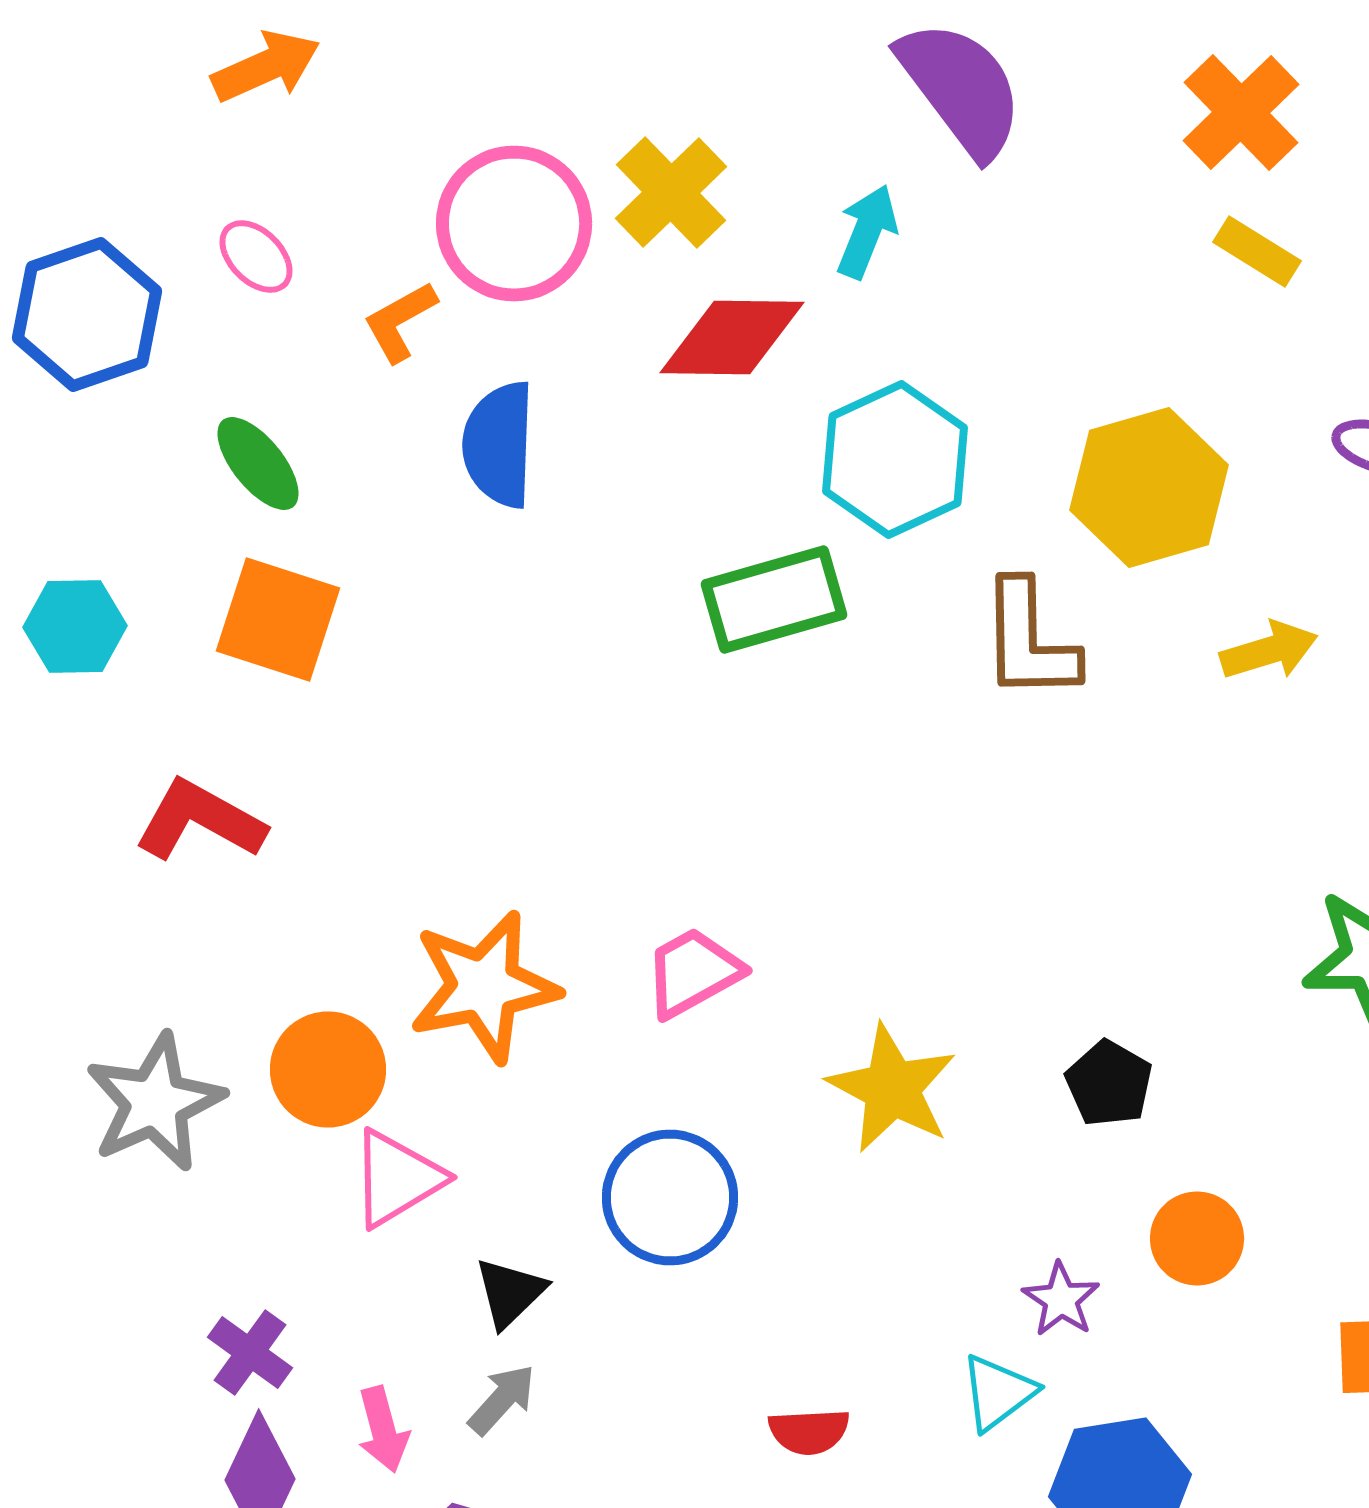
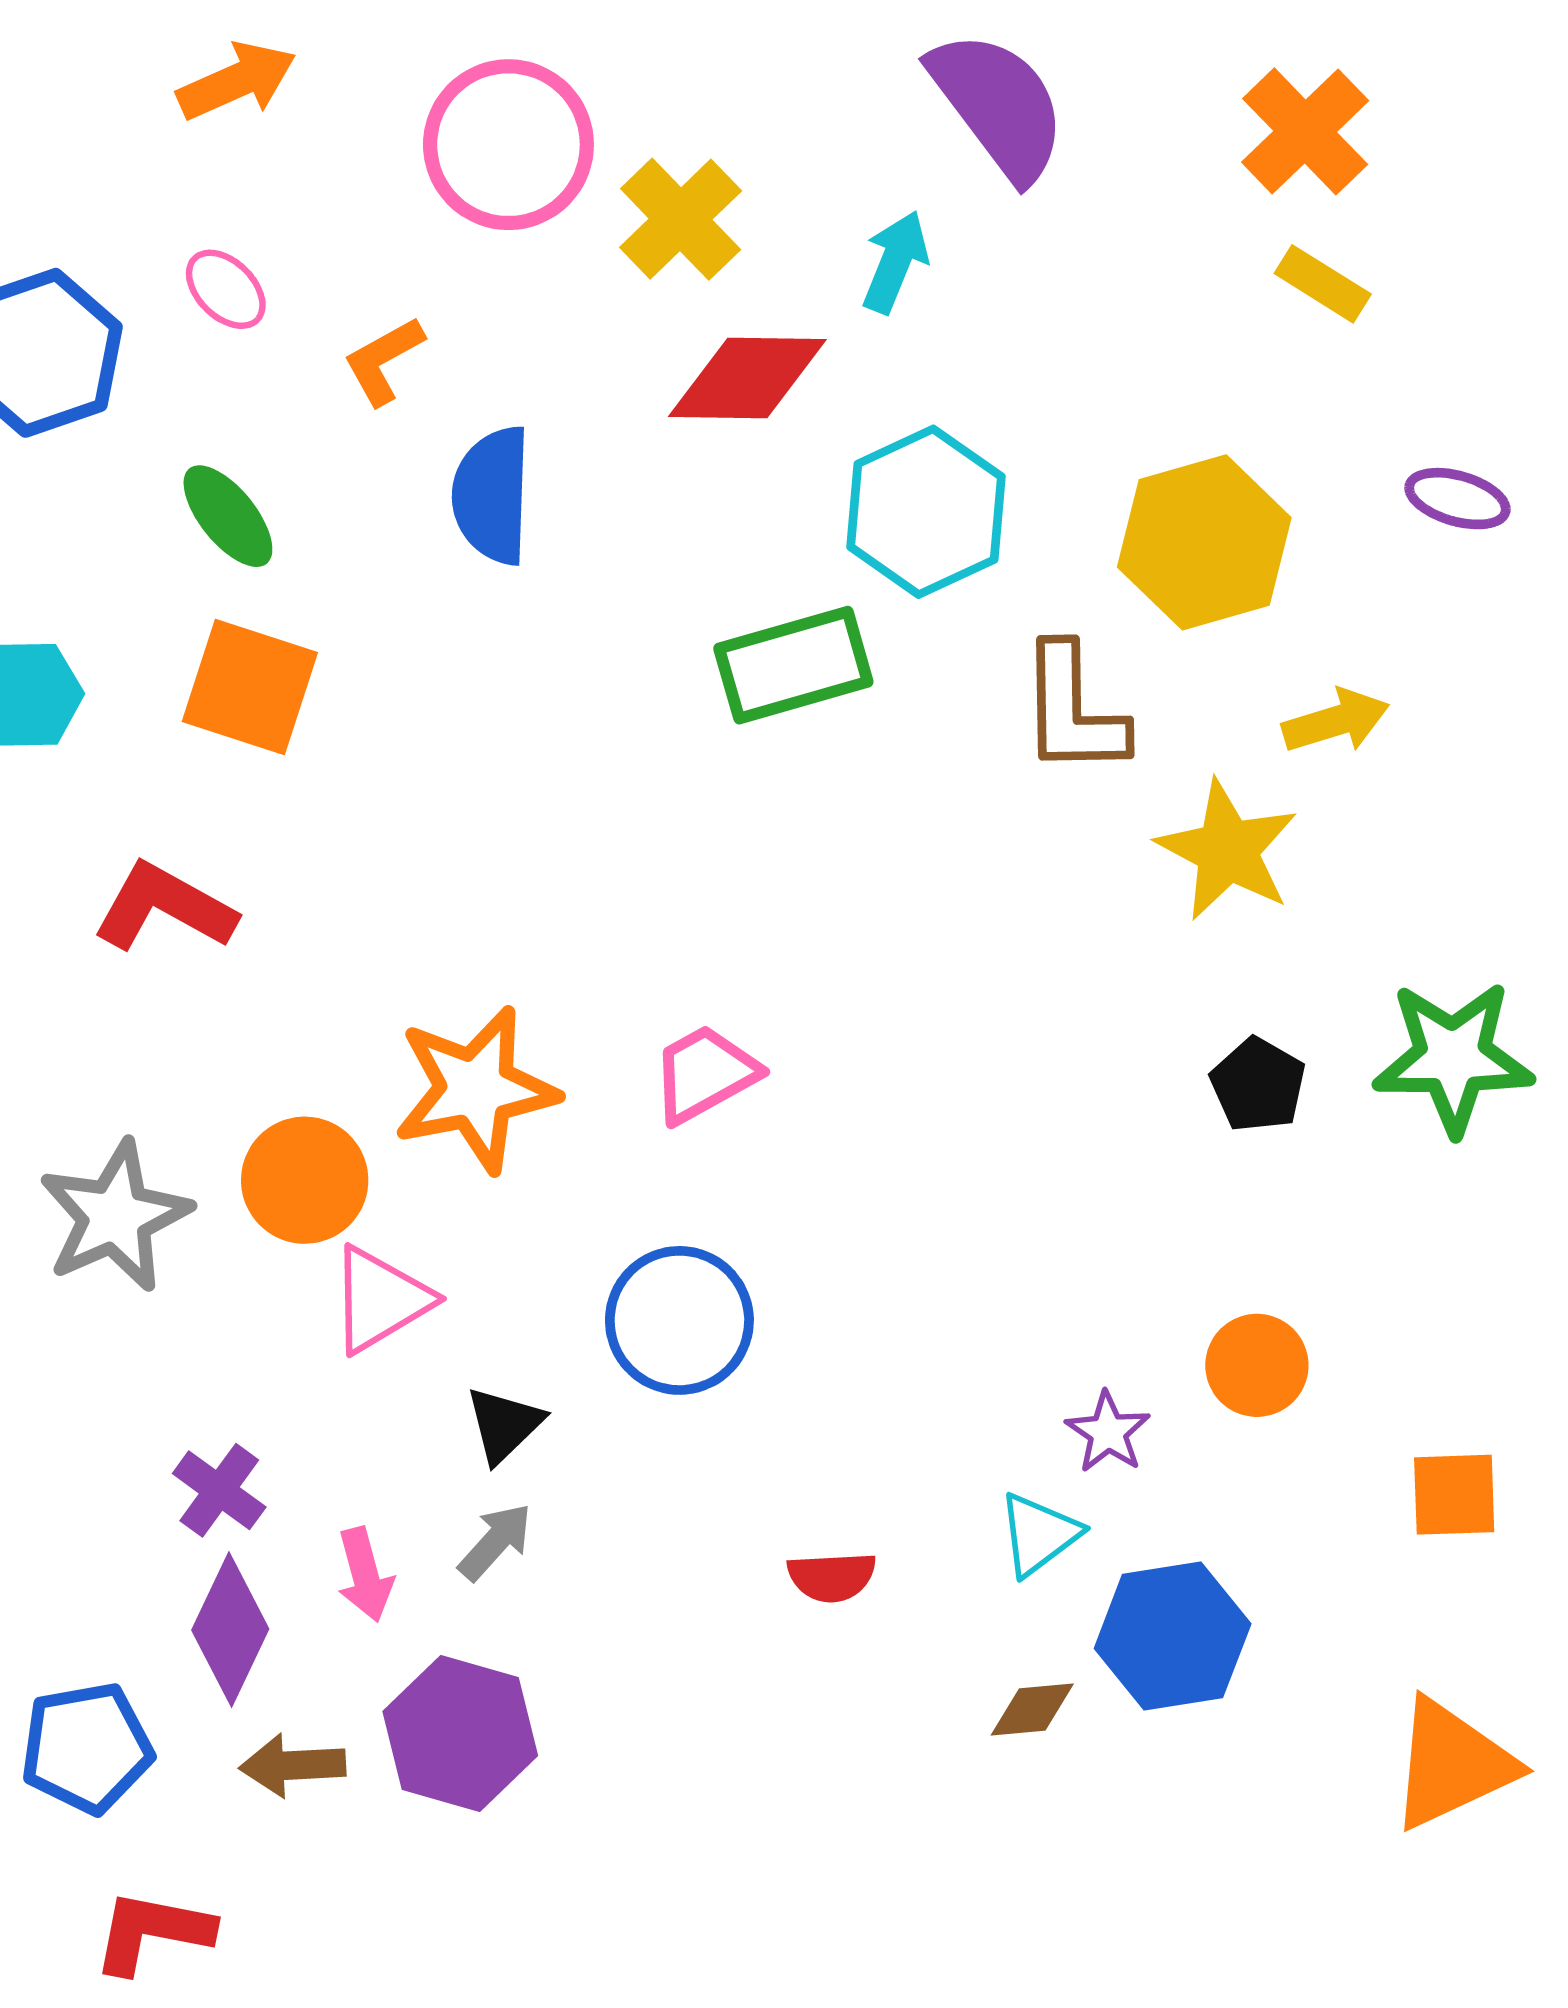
pink circle: (514, 224) -> (508, 145), moved
black pentagon: (1109, 1084) -> (1258, 1085), moved
yellow star: (892, 1088) -> (1227, 850), moved

